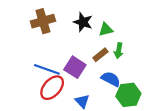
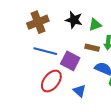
brown rectangle: (100, 55) -> (92, 48), turned 56
blue line: (47, 69) -> (45, 51), moved

